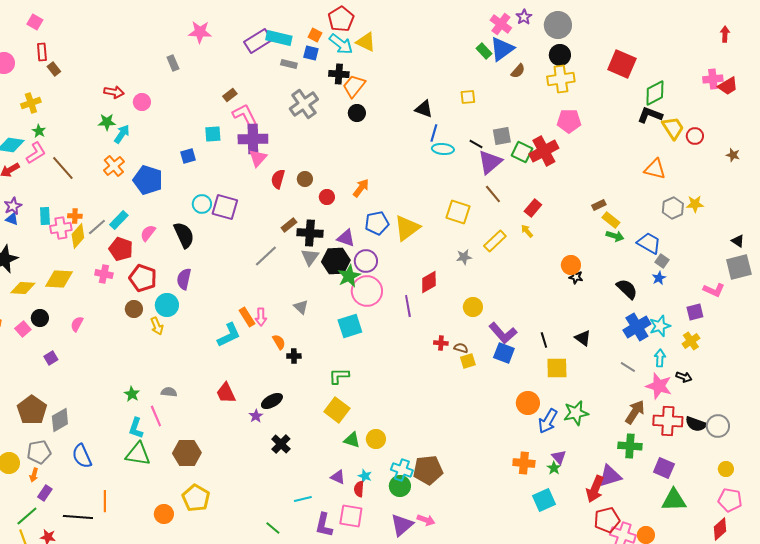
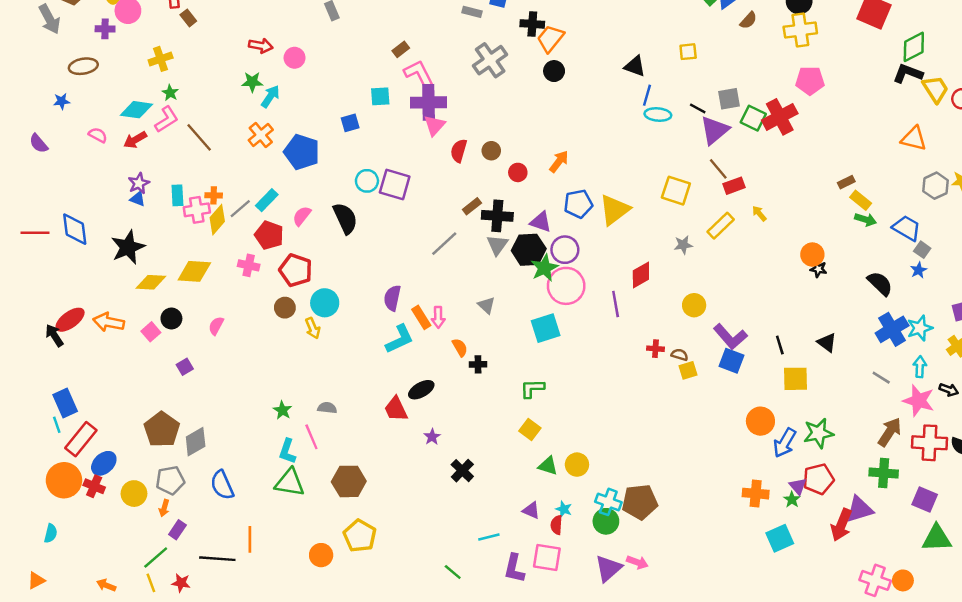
red rectangle: (533, 208) -> (734, 186), moved, turned 30
purple semicircle: (184, 279) -> (392, 298), moved
black ellipse: (272, 401) -> (421, 390), moved
yellow square: (337, 410) -> (530, 430), size x0.7
red pentagon: (607, 520) -> (818, 479), moved

